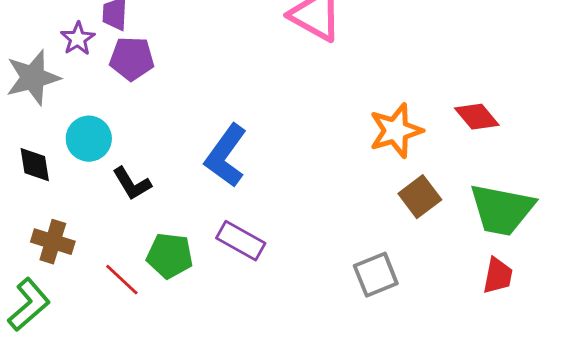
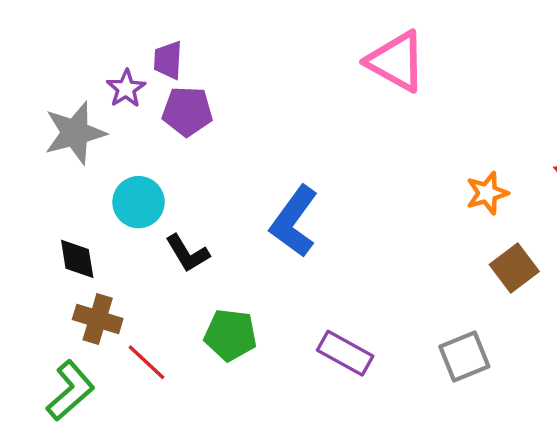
orange star: (396, 131) -> (487, 193), size x0.7
black diamond: (35, 165) -> (77, 259), moved
purple rectangle: (241, 241) -> (345, 353), moved
red line: (122, 280) -> (146, 362), moved

